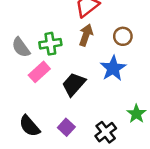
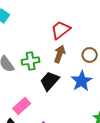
pink rectangle: (39, 72) -> (22, 106), moved
black trapezoid: (74, 84) -> (50, 81), moved

